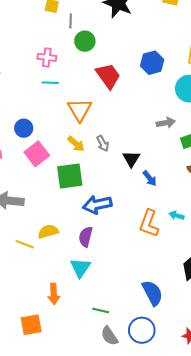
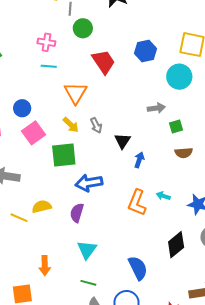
blue arrow: (150, 178) -> (139, 160), turned -126
cyan triangle: (80, 268) -> (87, 250), moved

